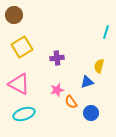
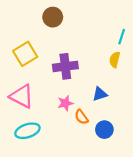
brown circle: (14, 15) -> (53, 17), moved
purple cross: (57, 58) -> (65, 66), size x1.5
yellow semicircle: (99, 66) -> (115, 60), moved

